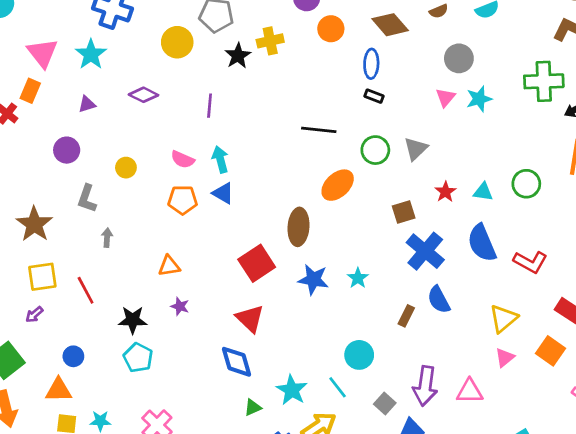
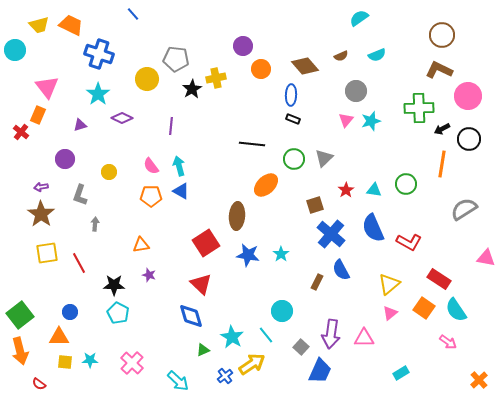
cyan star: (91, 54) -> (98, 94), moved
pink semicircle: (183, 159) -> (151, 166), turned 30
purple arrow: (34, 314) -> (41, 187), moved, turned 32

